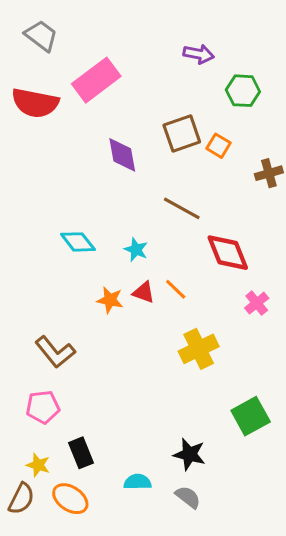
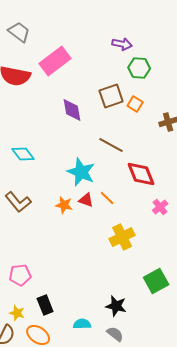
green hexagon: (243, 91) -> (139, 68), moved
cyan diamond: (78, 242) -> (23, 154), moved
cyan star: (136, 250) -> (81, 172), size x1.8
brown L-shape: (55, 352) -> (18, 202), moved

